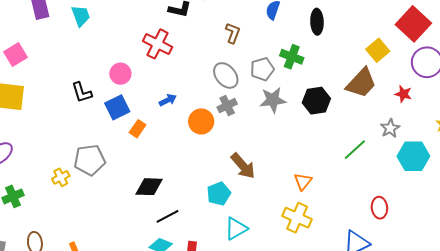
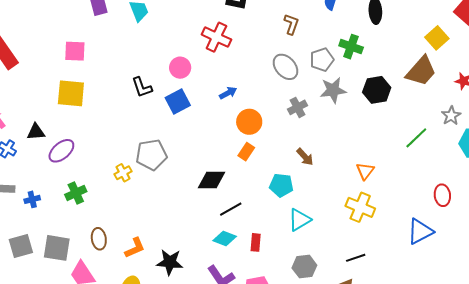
pink square: (16, 55) -> (75, 51), turned 35
gray cross: (227, 106) -> (298, 107), moved
orange circle: (201, 121) -> (249, 122), moved
orange rectangle: (138, 129) -> (246, 152), moved
brown arrow: (243, 166) -> (305, 157), size x0.7
cyan pentagon: (219, 194) -> (281, 185), turned 30

